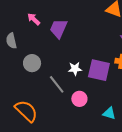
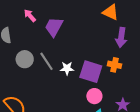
gray line: (57, 84) -> (47, 61), moved
pink circle: (79, 99) -> (94, 96), moved

